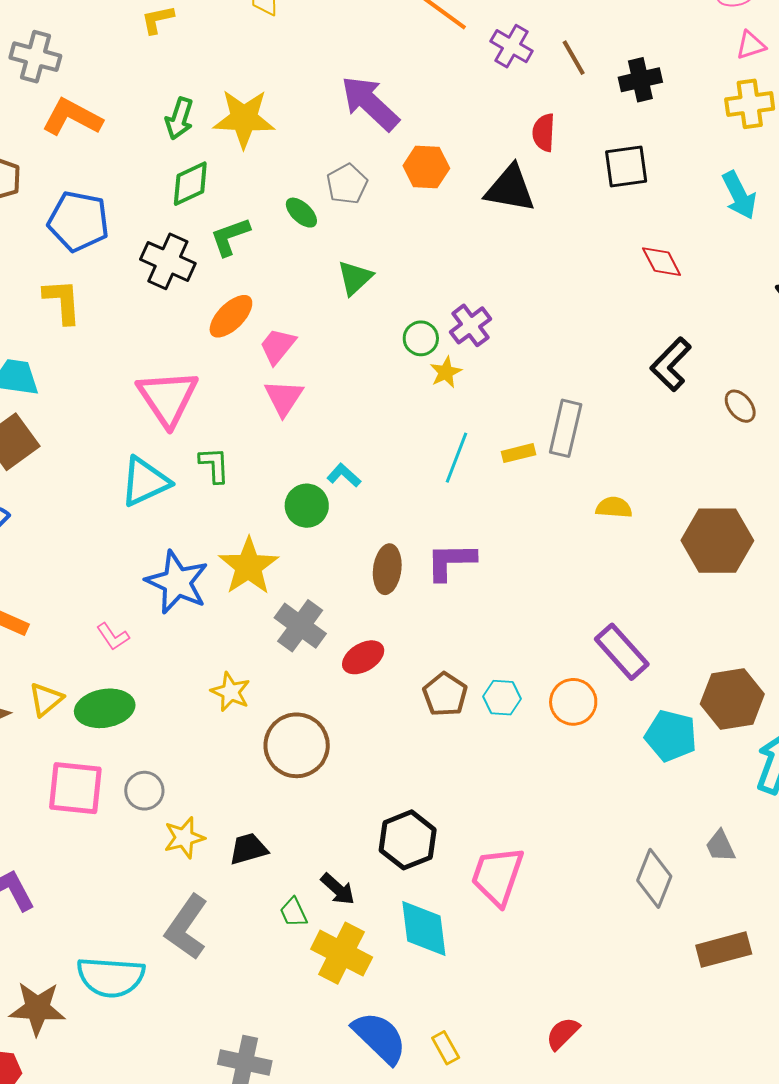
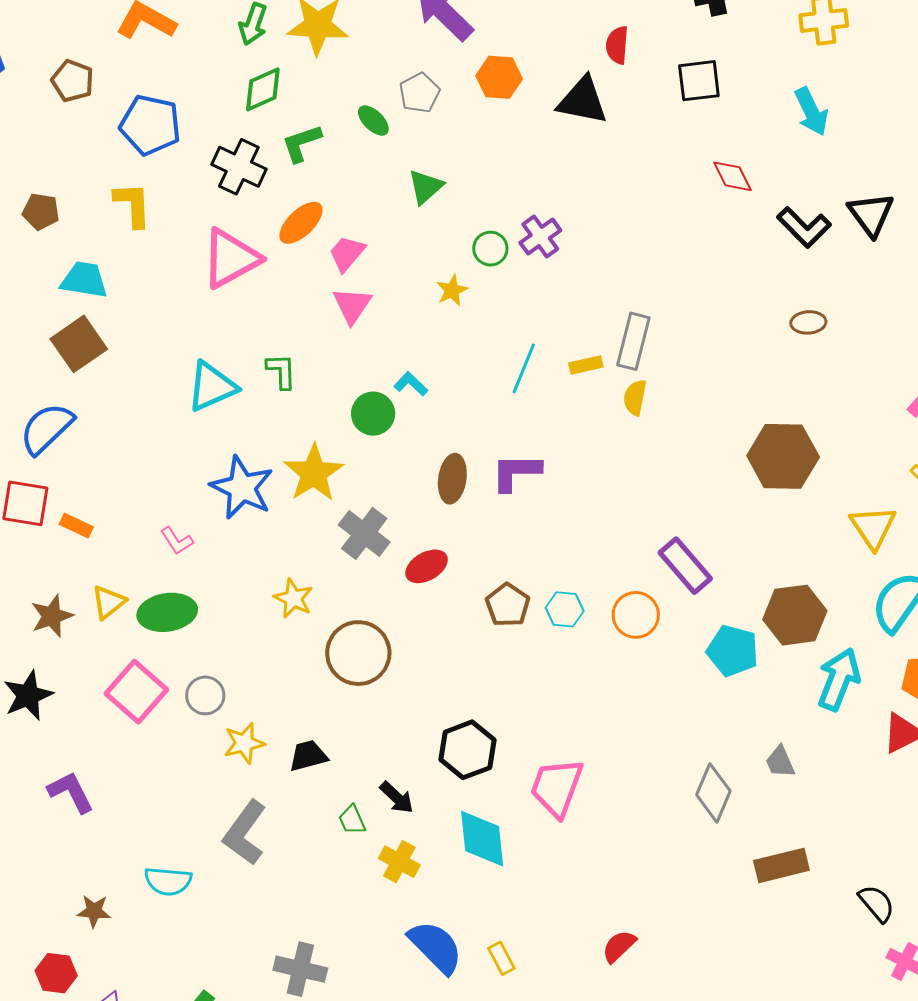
black L-shape: (671, 364) -> (804, 227), moved, turned -90
yellow star: (446, 372) -> (452, 290), moved
pink triangle: (168, 398) -> (231, 258), moved, turned 34
brown ellipse: (740, 406) -> (808, 322), turned -56
yellow semicircle: (614, 507) -> (635, 397), moved, turned -84
pink square: (75, 788) -> (136, 692), turned 34
yellow cross: (342, 953) -> (399, 862), size x0.7
cyan semicircle: (111, 977) -> (168, 881), size x0.7
brown star: (37, 1008) -> (94, 911), size x0.6

